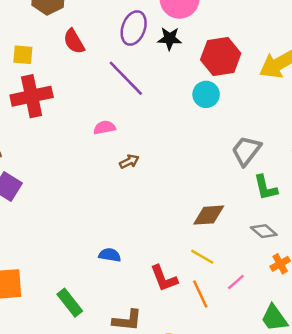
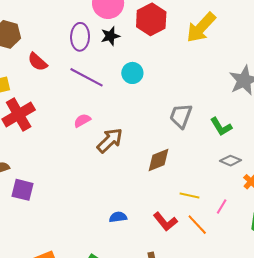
red hexagon: (221, 57) -> (151, 19), moved
cyan circle: (206, 94) -> (132, 73), moved
gray trapezoid: (246, 151) -> (181, 116), moved
brown arrow: (129, 161) -> (110, 140), size x1.8
brown diamond: (209, 215) -> (158, 160), moved

